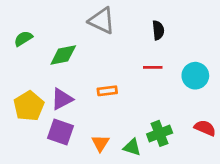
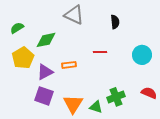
red line: (153, 67) -> (100, 52), moved
orange rectangle: (107, 91) -> (69, 65), moved
yellow pentagon: (29, 106) -> (23, 58), moved
orange triangle: (100, 143) -> (73, 104), size x1.5

